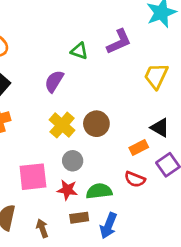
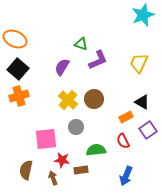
purple L-shape: (119, 42) -> (98, 60), moved
red semicircle: (135, 179) -> (123, 141), turned 42
red star: (67, 190) -> (62, 160), moved
blue arrow: (108, 226) -> (126, 176), moved

